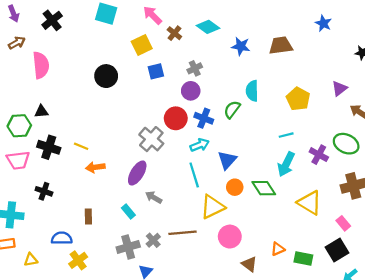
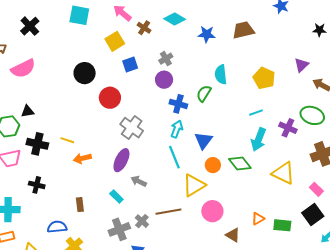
pink semicircle: (41, 65) -> (23, 69), turned 75
red circle: (176, 118) -> (110, 98), moved
cyan arrow: (200, 145) -> (177, 129), turned -42

